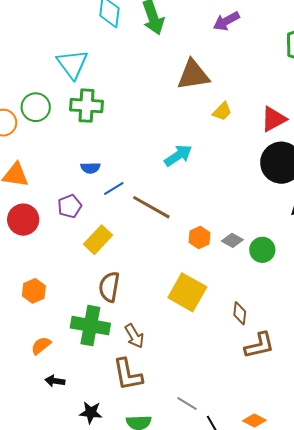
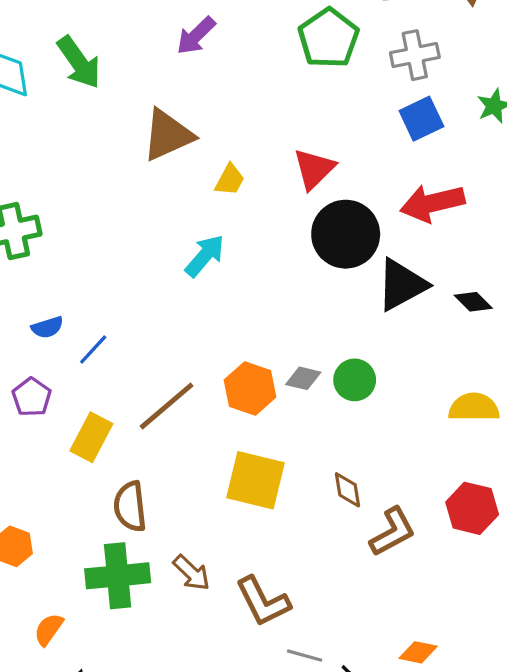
cyan arrow: (178, 156) -> (205, 256), moved
brown line: (151, 207) -> (167, 406), moved, turned -54
orange hexagon: (199, 238) -> (250, 389), size x1.4
brown L-shape: (128, 374) -> (263, 602), moved

